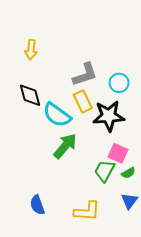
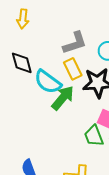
green arrow: (65, 146) -> (63, 98), moved
green trapezoid: (105, 171) -> (94, 136), turned -50

